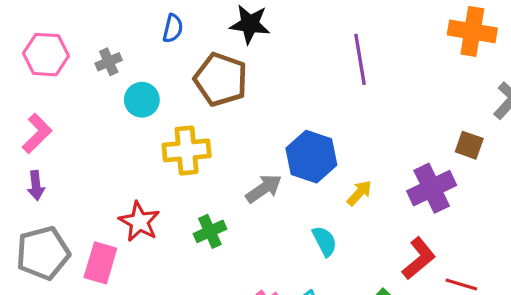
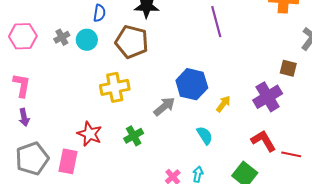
cyan circle: (142, 100) -> (87, 40), moved
pink L-shape: (37, 133) -> (22, 85), turned -30
red L-shape: (419, 258) -> (264, 141), turned -76

